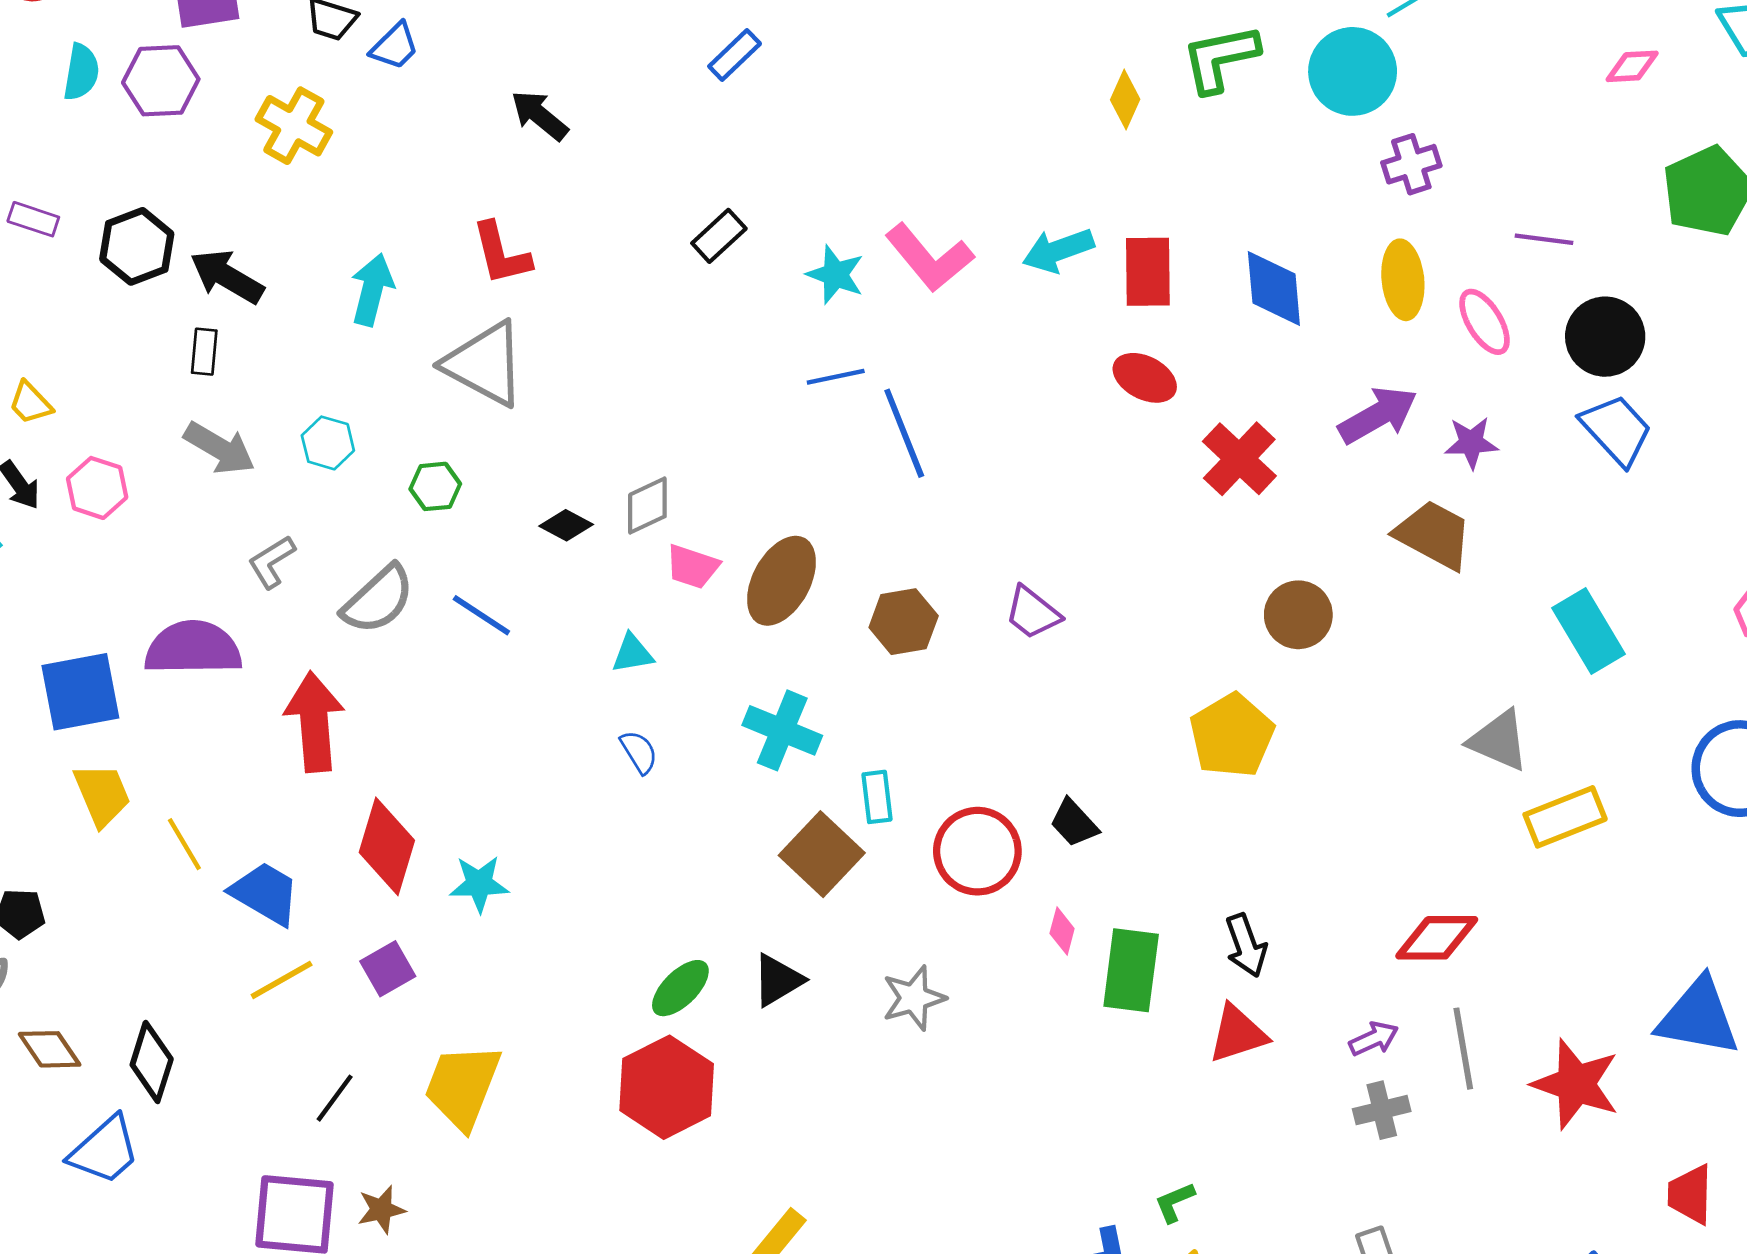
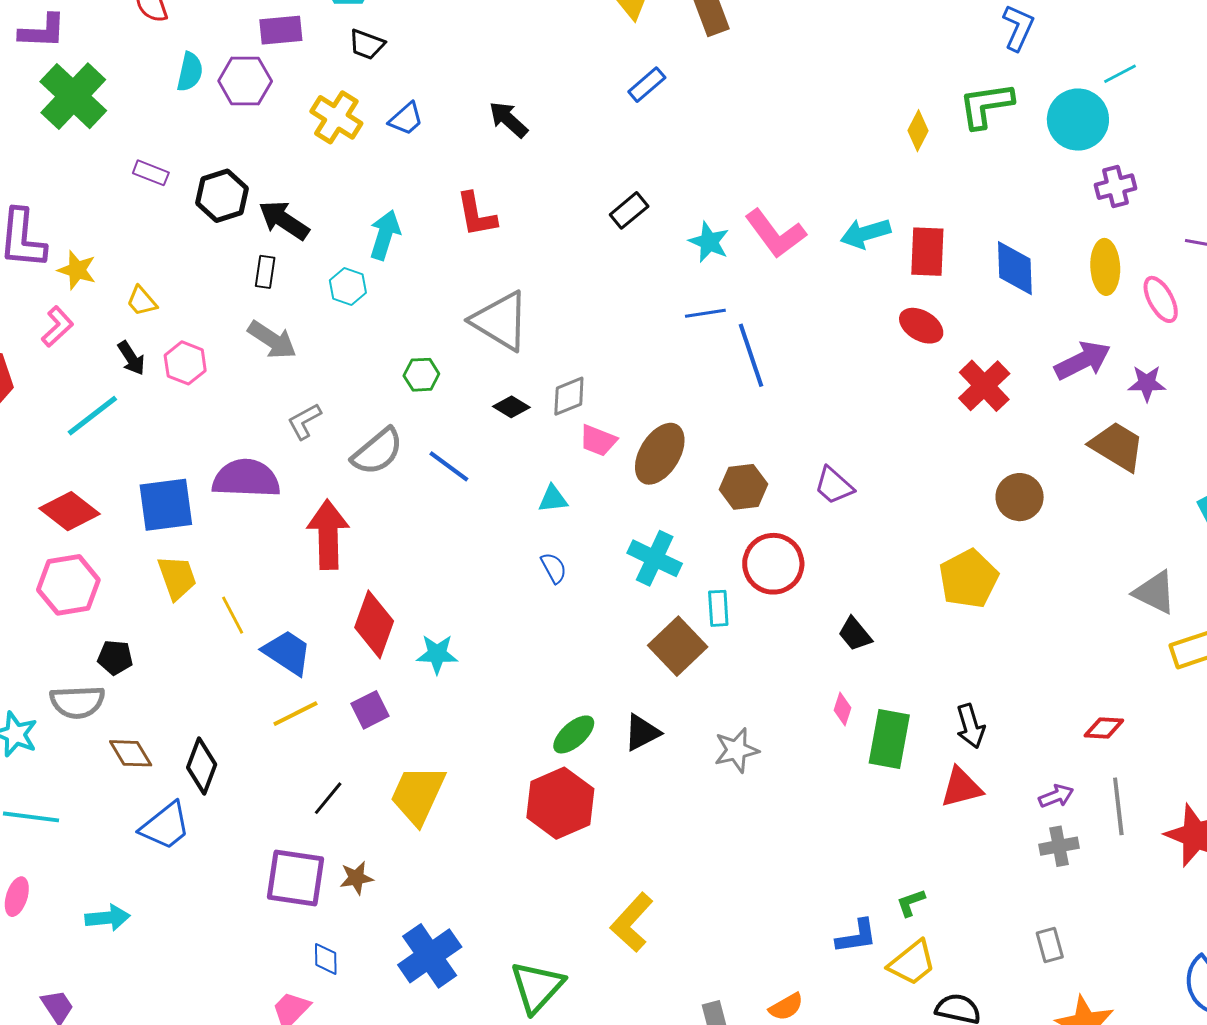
blue trapezoid: (395, 46) -> (406, 119), moved
gray triangle: (485, 364) -> (500, 321), moved
cyan hexagon: (328, 443) -> (348, 287), moved
red circle: (977, 851) -> (773, 564), moved
red diamond: (1437, 938) -> (1104, 728), size x0.7

